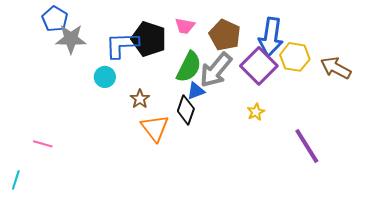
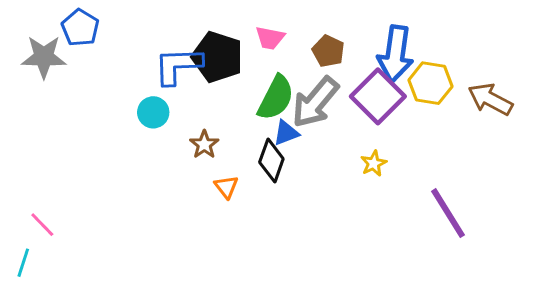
brown pentagon: (225, 35) -> (328, 51), size x0.7
gray star: (71, 39) -> (44, 57), moved
orange triangle: (155, 128) -> (226, 187), size x0.6
pink line: (43, 144) -> (42, 225), moved, turned 30

